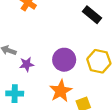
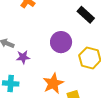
purple circle: (64, 60) -> (61, 42), moved

